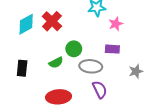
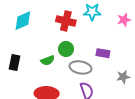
red cross: (52, 21) -> (66, 21), moved, turned -36
pink star: (116, 24) -> (124, 20), moved

